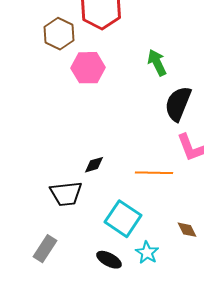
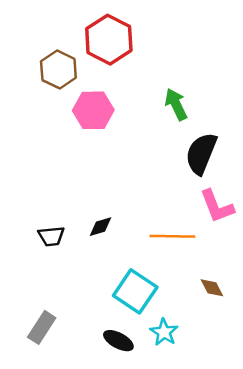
black trapezoid: (66, 194) -> (51, 236), moved, size x0.7
brown diamond: (187, 230) -> (212, 288), moved

